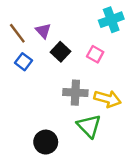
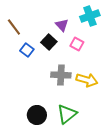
purple triangle: (43, 31) -> (62, 25), moved
blue square: (23, 62) -> (27, 50), moved
green triangle: (89, 126) -> (67, 114), moved, turned 35

